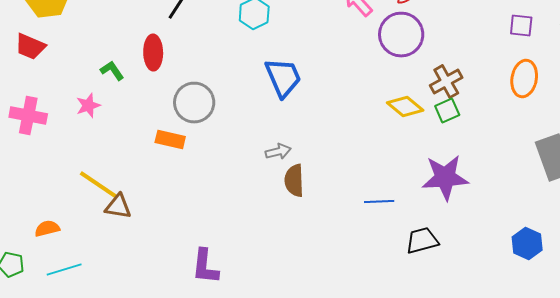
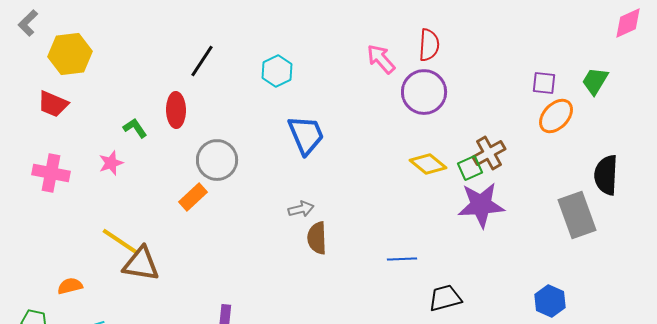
orange ellipse: (524, 78) -> (556, 116), moved, turned 33
brown cross: (446, 82) -> (489, 153), moved
orange rectangle: (170, 140) -> (193, 197), turned -56
purple star: (445, 178) -> (481, 205), moved
brown triangle: (118, 206) -> (141, 264), size x1.4

